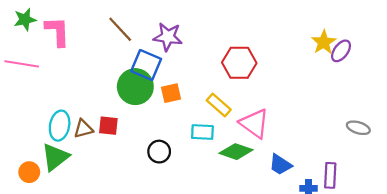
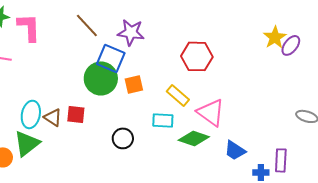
brown triangle: (83, 129) -> (53, 117), turned 48

